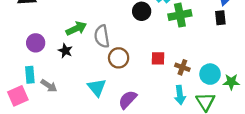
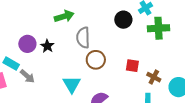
green arrow: (76, 29) -> (64, 16), moved
purple circle: (36, 43) -> (27, 44), moved
cyan rectangle: (30, 75) -> (11, 64), turned -63

